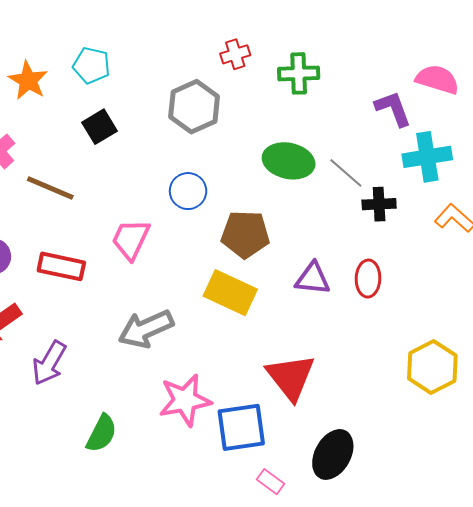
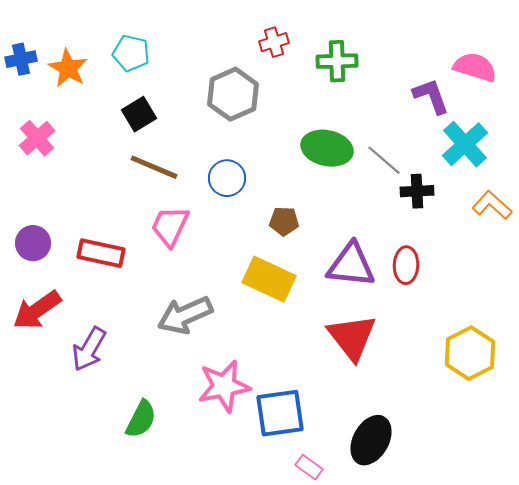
cyan cross: (427, 157) -> (465, 144), turned -33
brown line: (50, 188) -> (154, 167), moved
brown pentagon: (245, 234) -> (284, 221), size x0.6
purple triangle: (313, 279) -> (351, 265), size x1.4
red triangle: (291, 377) -> (352, 337), moved

